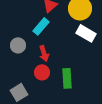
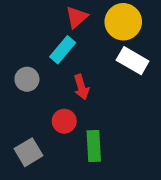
red arrow: (44, 53) -> (81, 87), moved
green rectangle: (67, 78) -> (94, 146), moved

